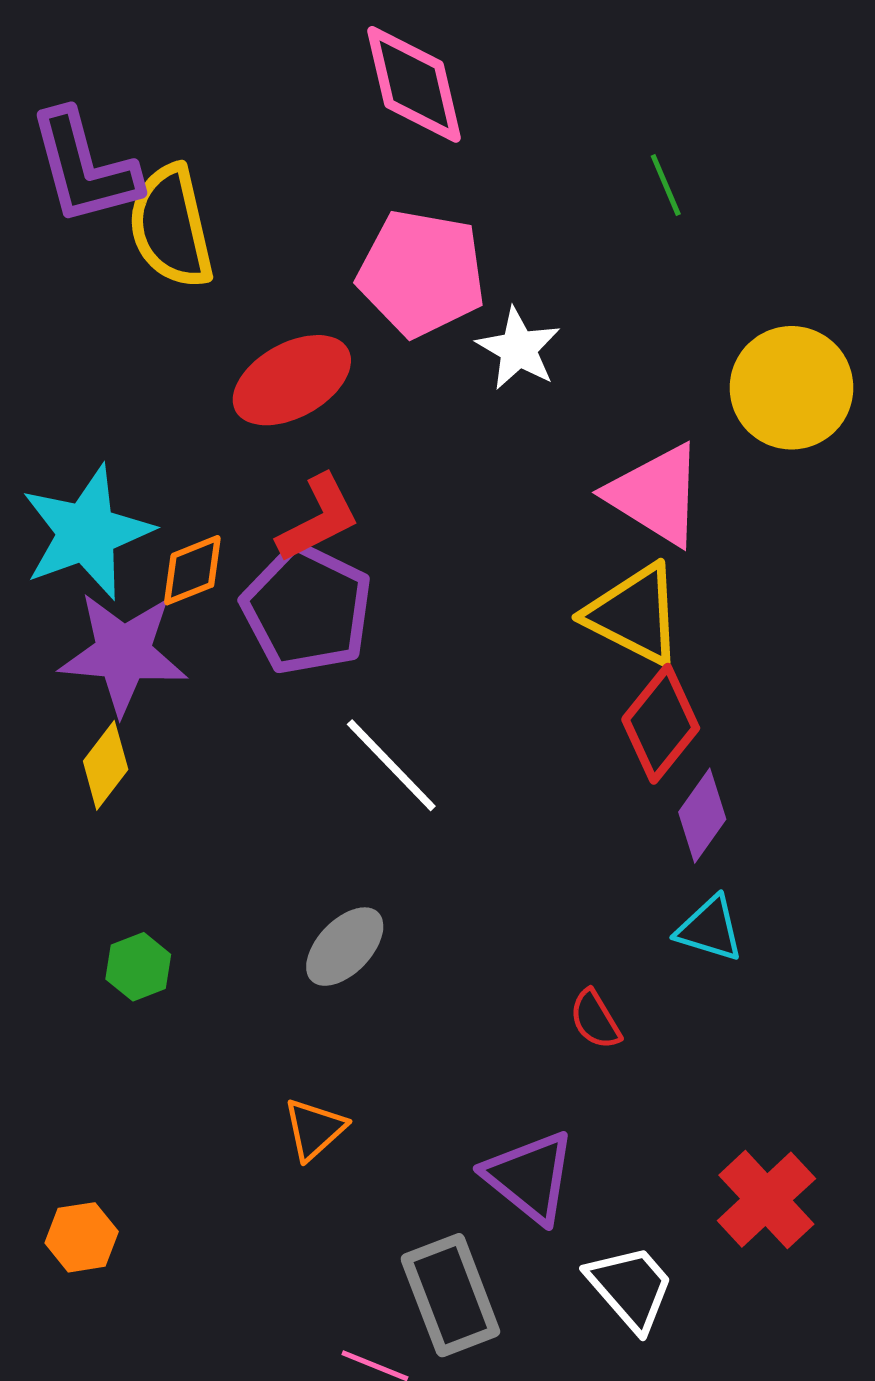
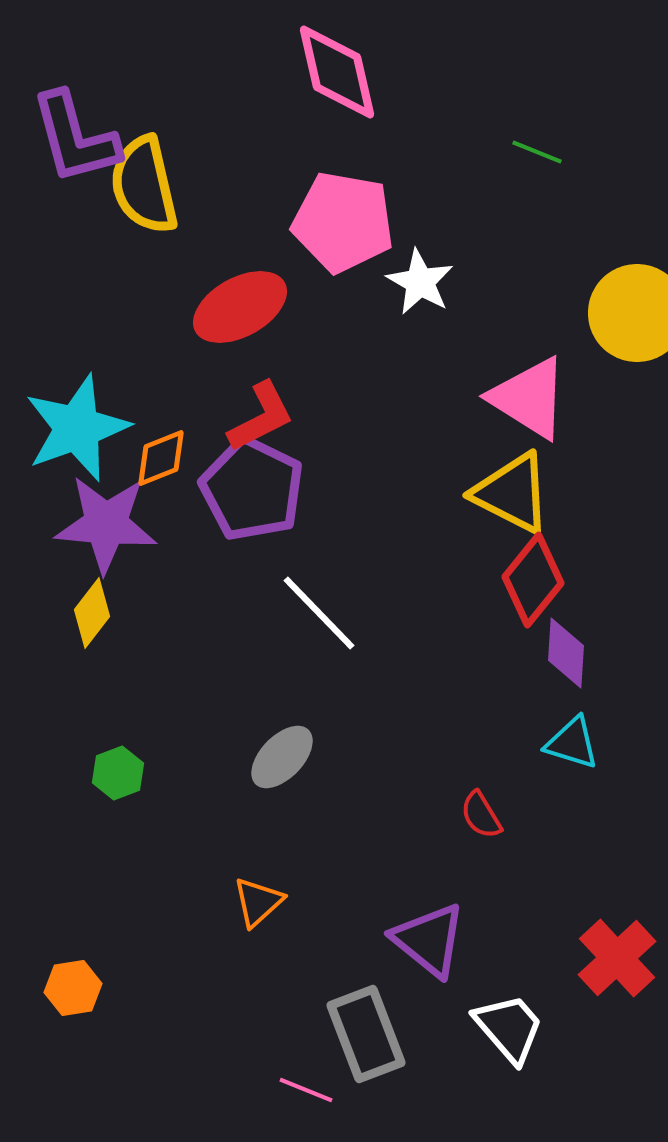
green line: (666, 185) -> (537, 152), turned -45
purple diamond: (702, 816) -> (566, 653), turned -32

